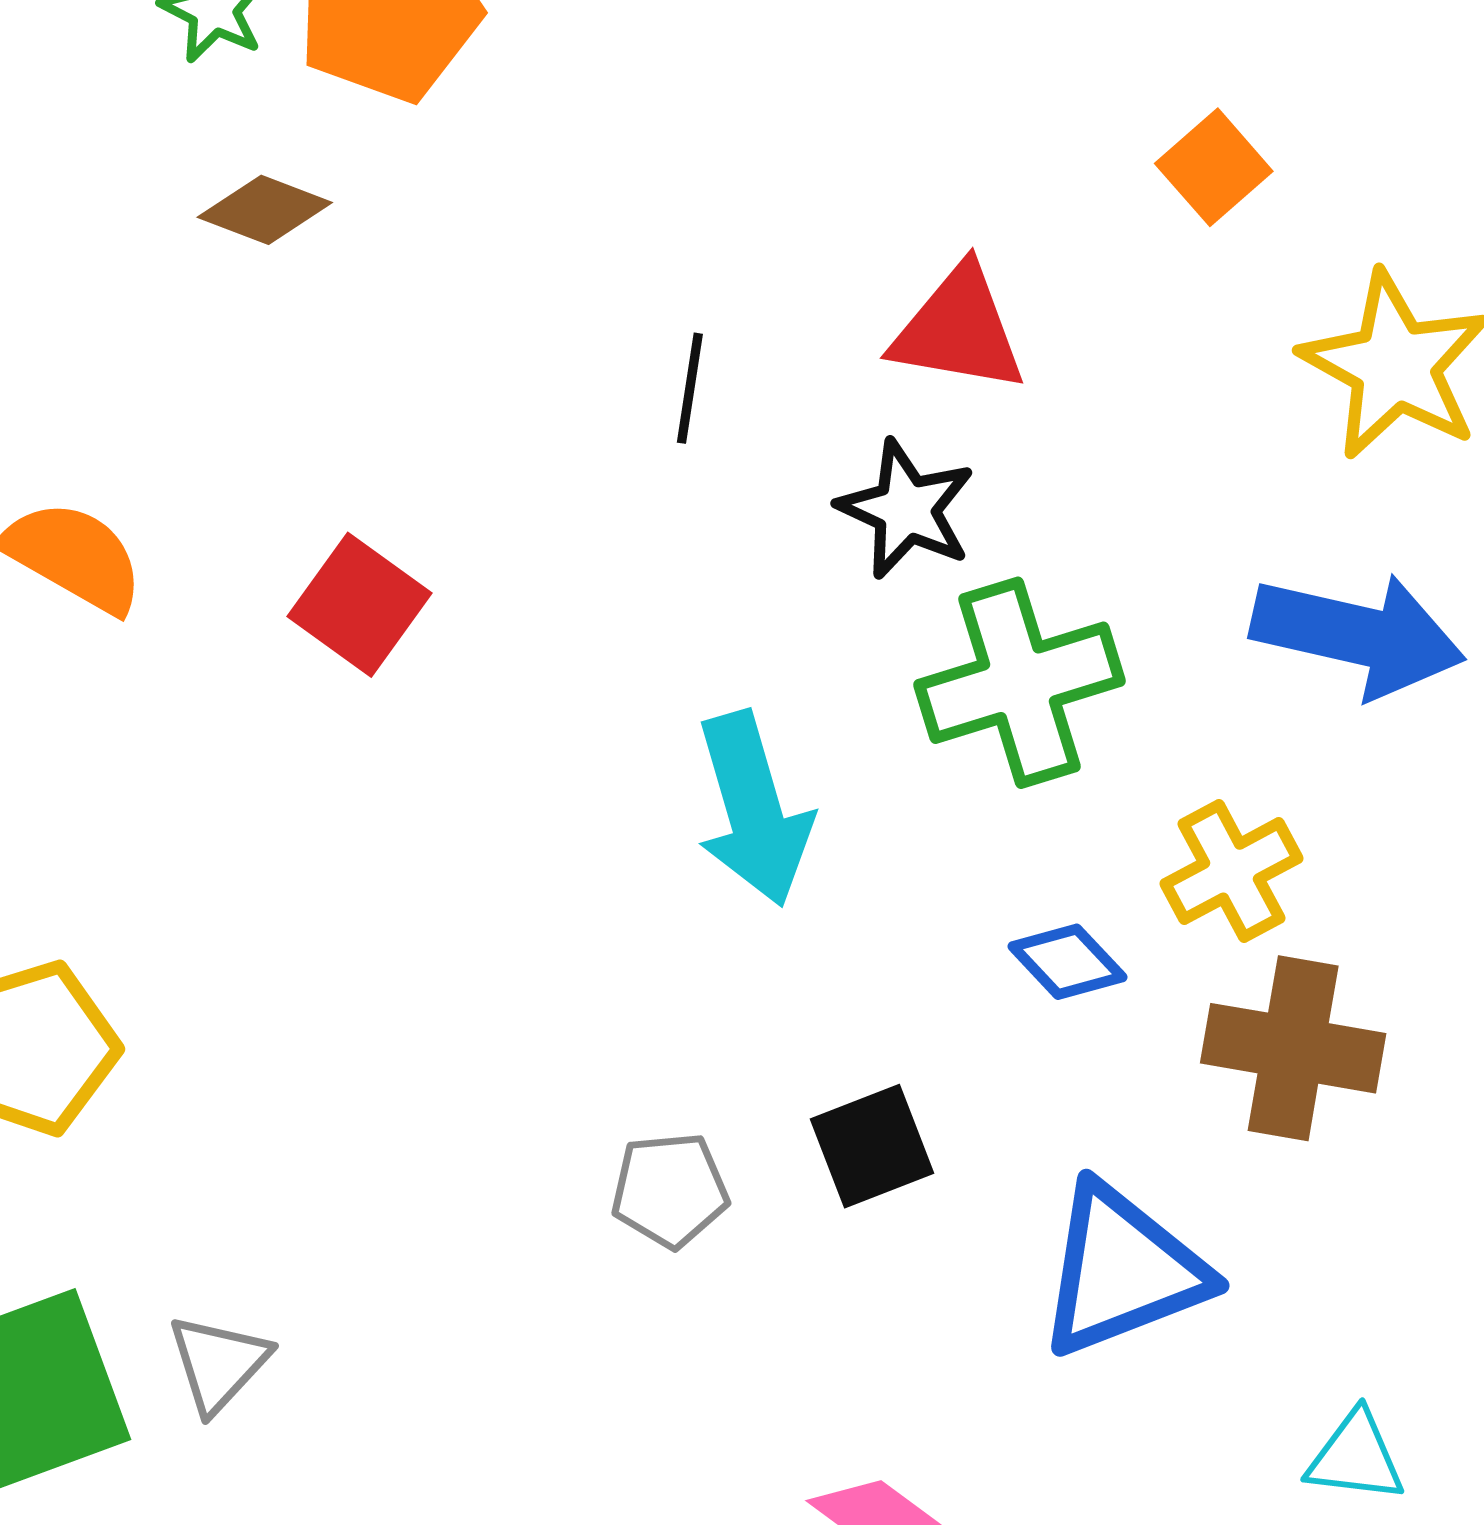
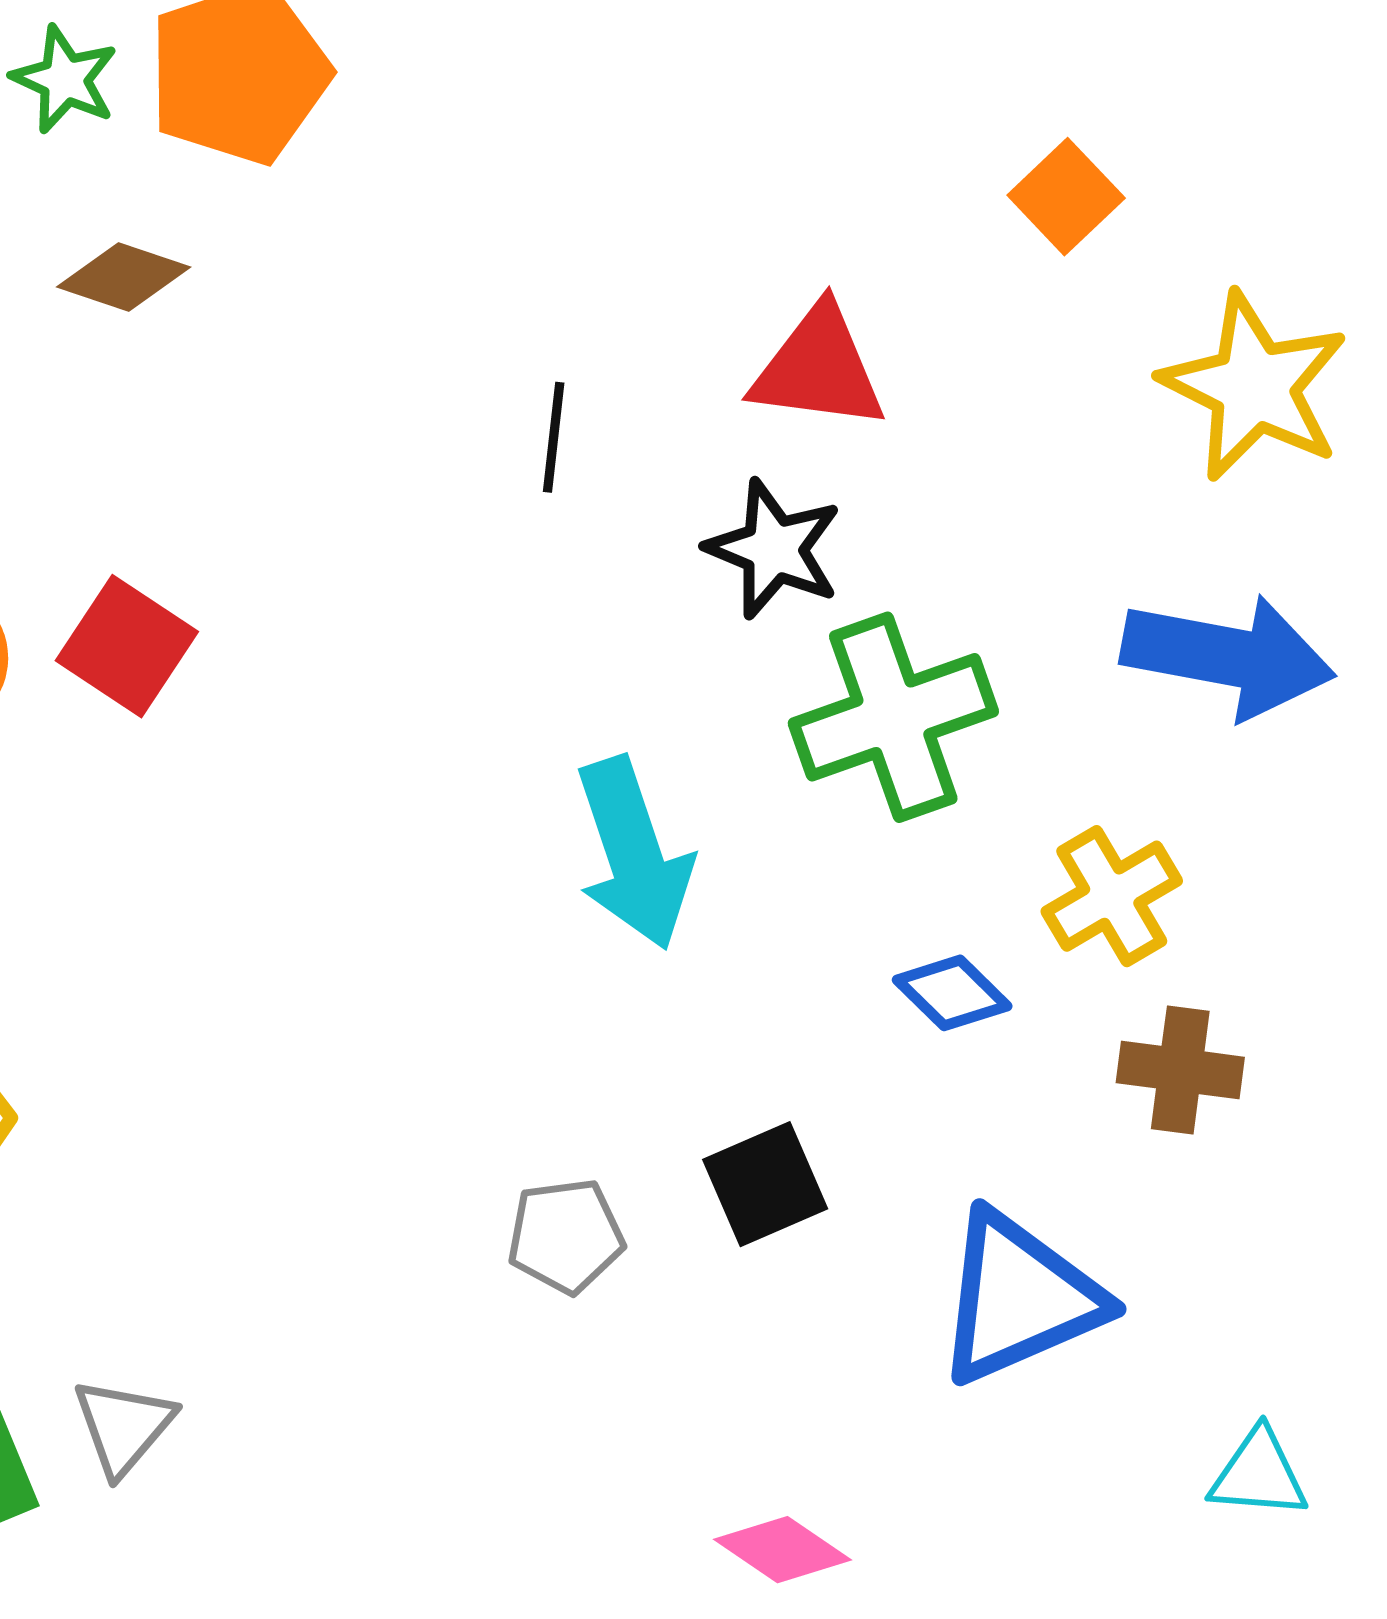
red square: (359, 605) -> (127, 646), moved
brown cross: (1293, 1048) -> (1180, 1070), size x0.7

